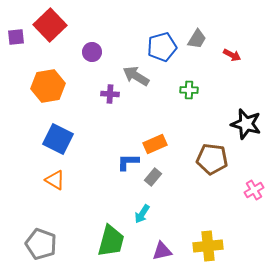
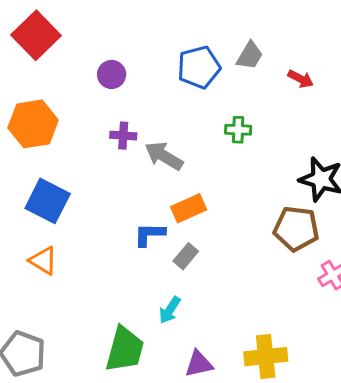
purple circle: (92, 52) -> (112, 74), moved
gray arrow: (136, 76) -> (164, 156), moved
brown pentagon: (212, 159) -> (296, 229), moved

